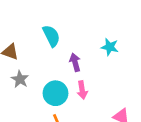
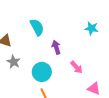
cyan star: (110, 47) -> (91, 28), moved
pink arrow: (82, 90) -> (76, 67), moved, turned -32

